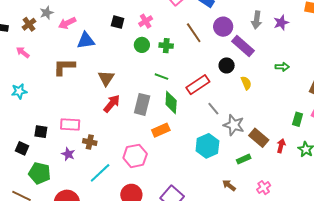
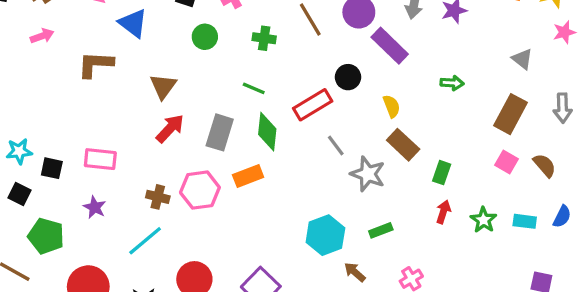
blue triangle: (86, 41) -> (133, 23), turned 42
green circle: (142, 45) -> (205, 37), moved
pink arrow: (23, 52) -> (42, 36), moved, turned 120
black circle: (227, 65) -> (348, 77), moved
cyan star: (19, 91) -> (19, 151), moved
green rectangle: (298, 119) -> (442, 173), moved
brown rectangle: (259, 138) -> (403, 145), moved
brown cross: (90, 142) -> (158, 197), moved
cyan hexagon: (207, 146) -> (325, 235), moved
pink hexagon: (135, 156) -> (200, 190), moved

